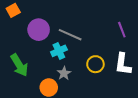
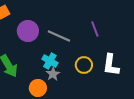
purple line: (122, 30) -> (95, 29), moved
cyan cross: (59, 51) -> (50, 61), moved, turned -35

